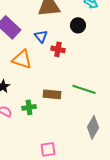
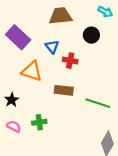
brown rectangle: (52, 94) -> (64, 90), moved

